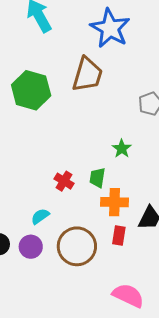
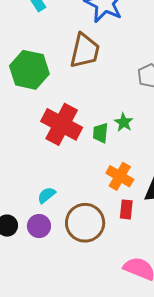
green trapezoid: (97, 178) -> (100, 133), moved
red cross: (64, 181) -> (62, 124), moved, size x2.0
orange cross: (114, 202) -> (120, 176), turned 32

